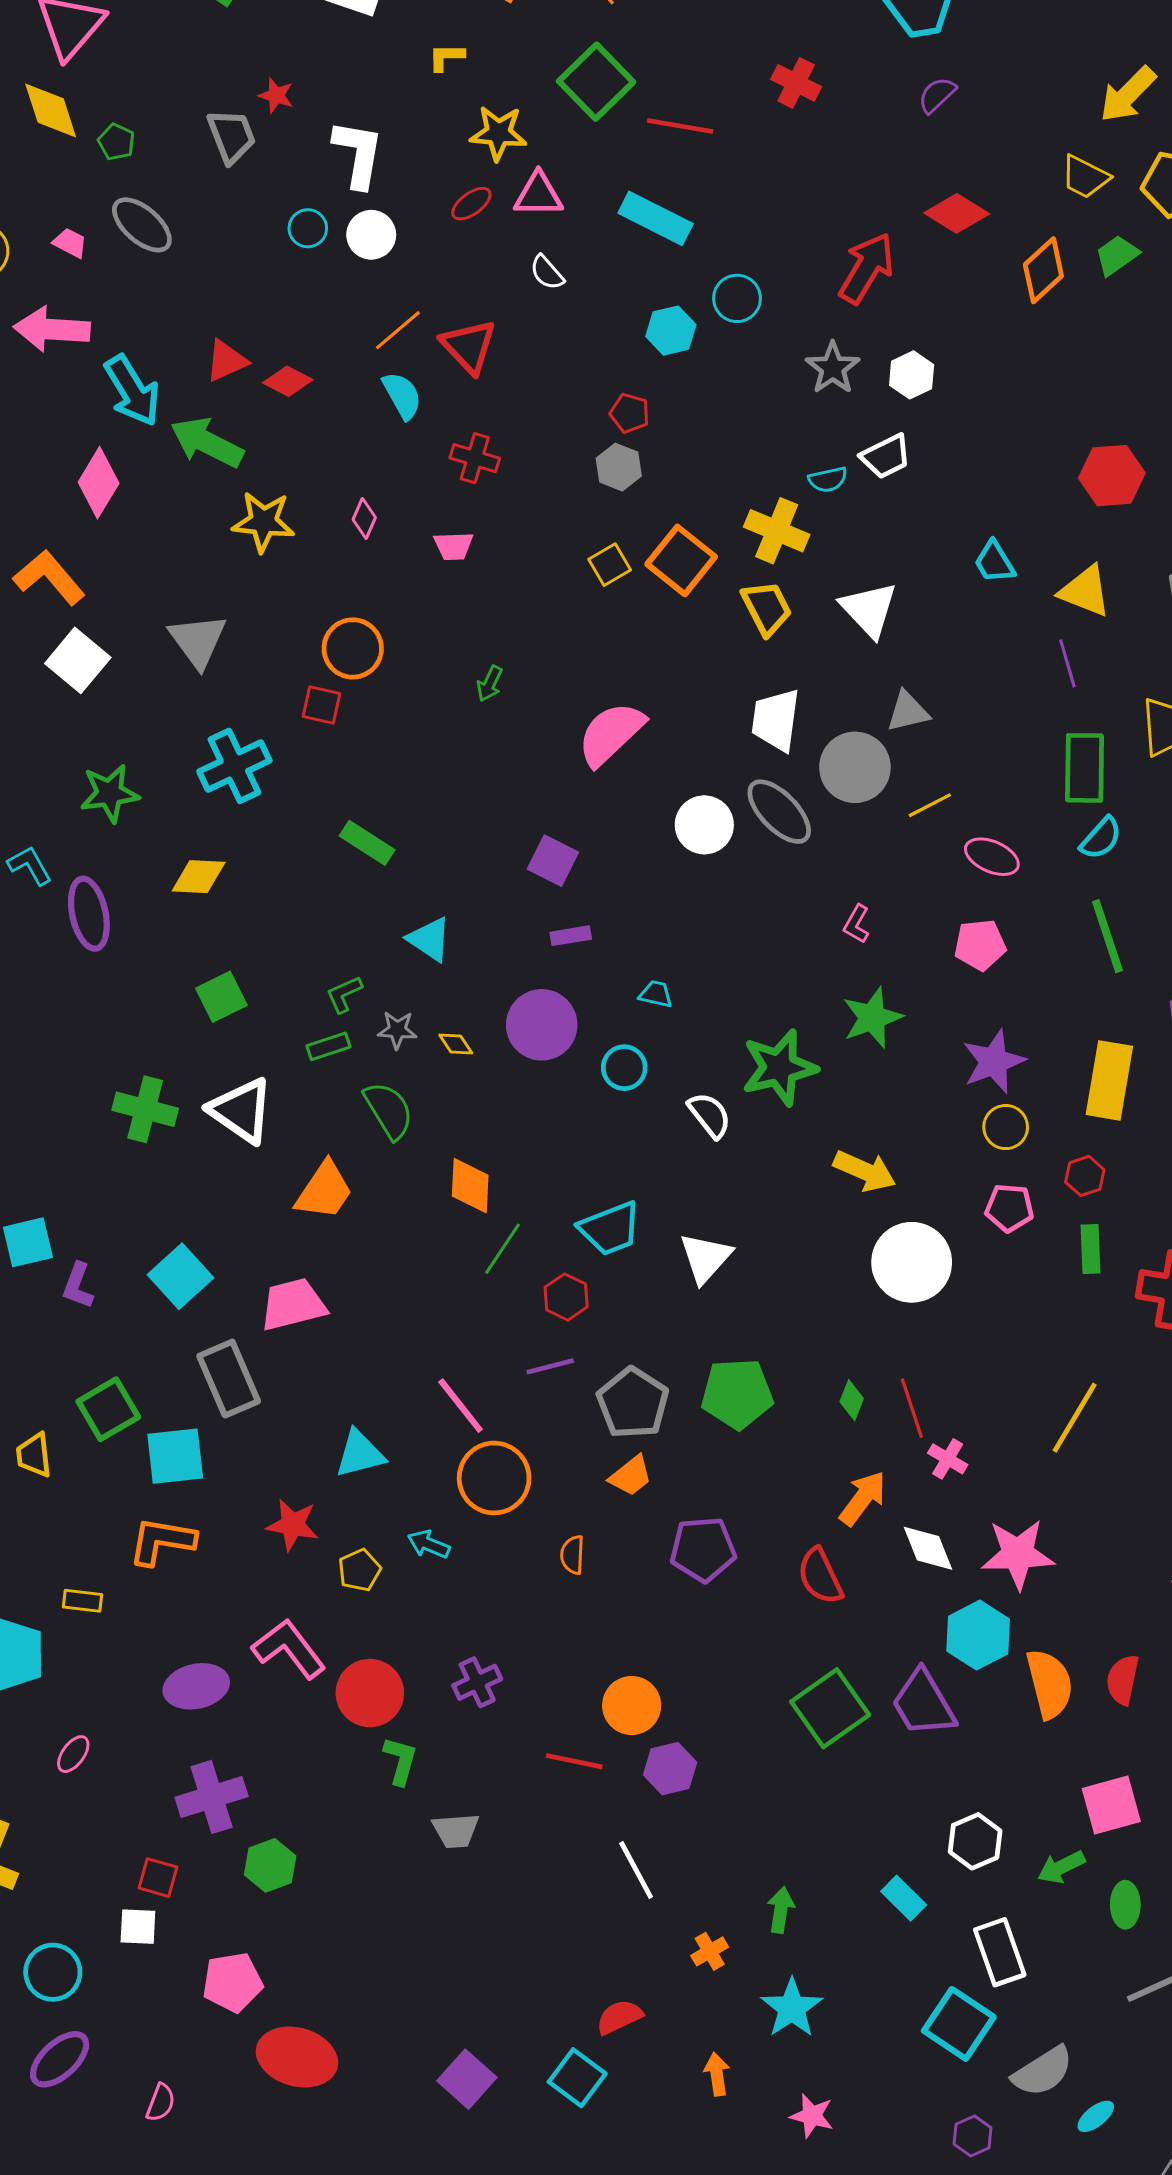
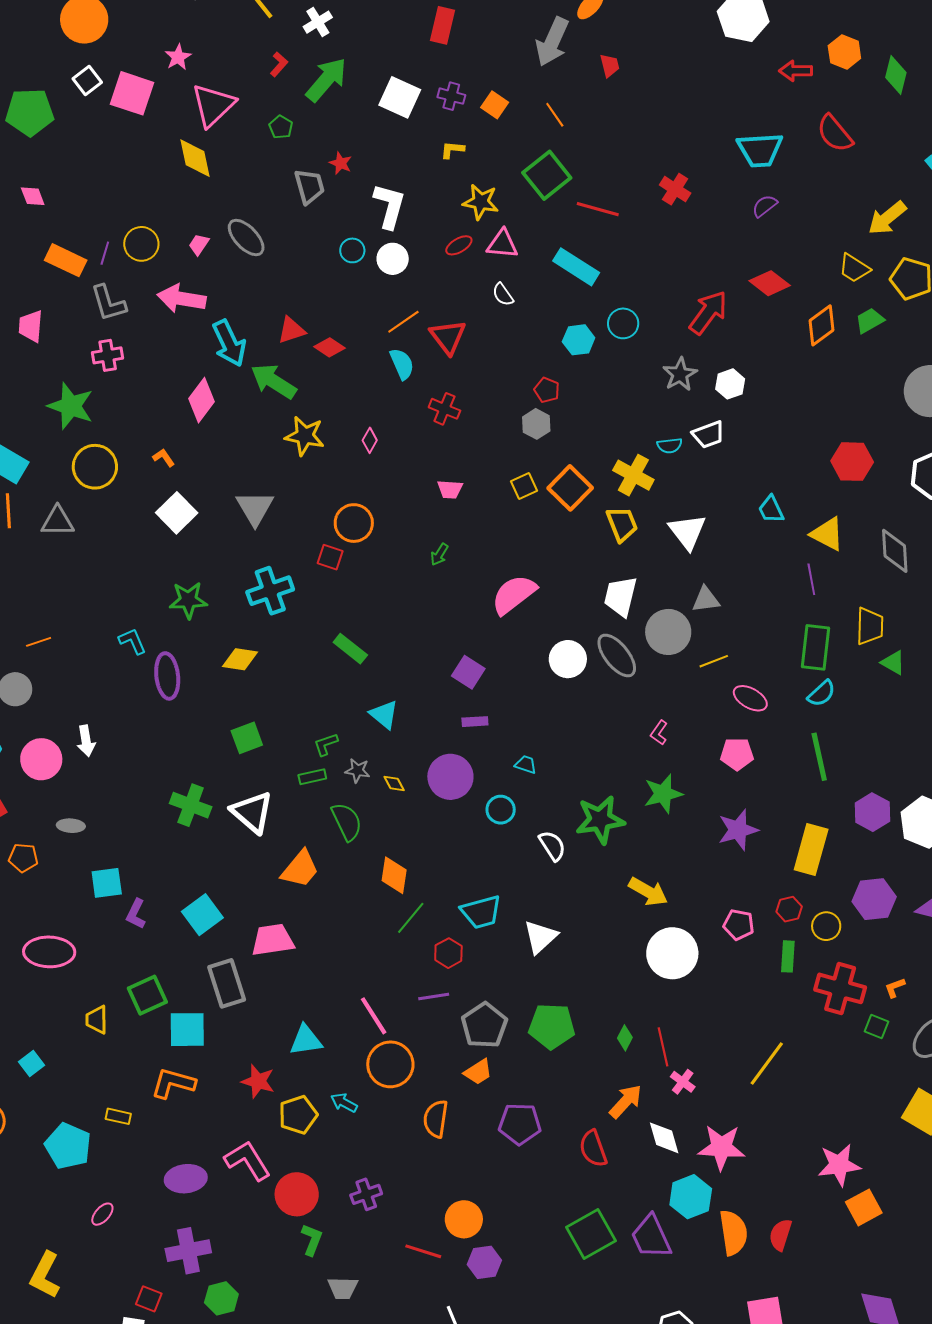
green pentagon: (116, 142) -> (281, 127), moved
pink trapezoid: (70, 243) -> (199, 244), turned -90
pink trapezoid: (454, 546) -> (450, 489), moved
orange L-shape: (49, 577) -> (164, 458), size x0.5
yellow circle: (1006, 1127) -> (826, 926), moved
orange semicircle: (573, 1555) -> (436, 1119), size x1.5
yellow pentagon: (360, 1570) -> (298, 1115), size x1.4

